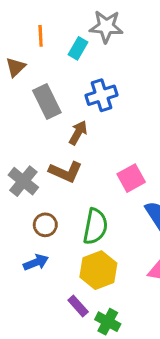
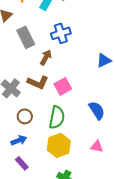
pink square: (131, 178) -> (63, 86), moved
purple rectangle: (78, 306) -> (22, 163), moved

